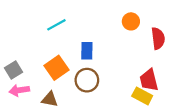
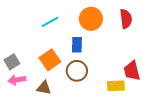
orange circle: (131, 21) -> (91, 19), moved, size x1.5
red semicircle: (158, 38) -> (126, 19), moved
yellow rectangle: (142, 96) -> (116, 86), moved, turned -30

